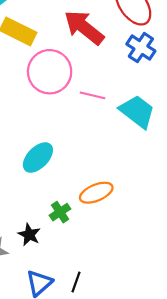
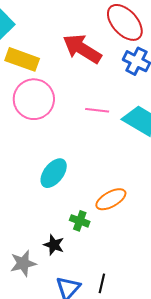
pink circle: (50, 72) -> (34, 99), moved
green cross: (60, 212) -> (80, 221), turned -30

